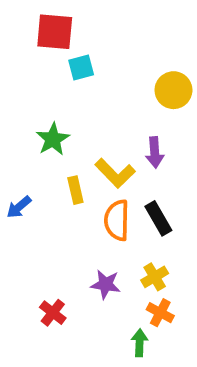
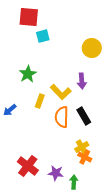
yellow rectangle: (75, 190) -> (40, 101), turned 32
purple star: (106, 284) -> (56, 173), moved
red cross: (53, 313) -> (28, 166), size x1.5
orange cross: (160, 313) -> (85, 157), moved

